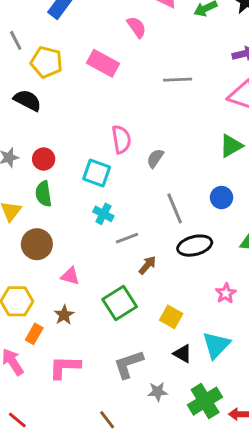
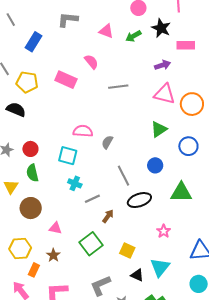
pink semicircle: (137, 27) -> (91, 62), moved
pink semicircle: (121, 139) -> (83, 131), turned -72

